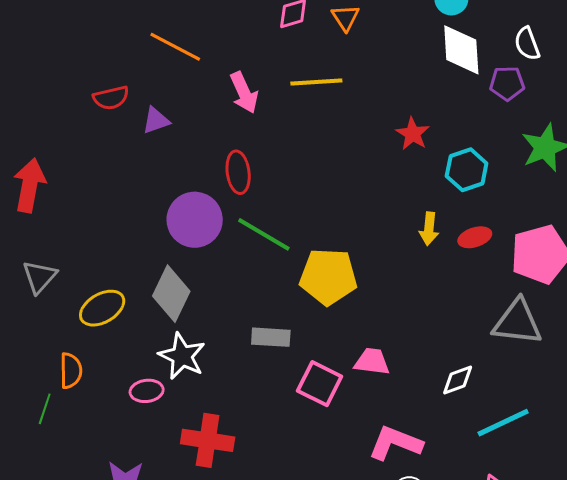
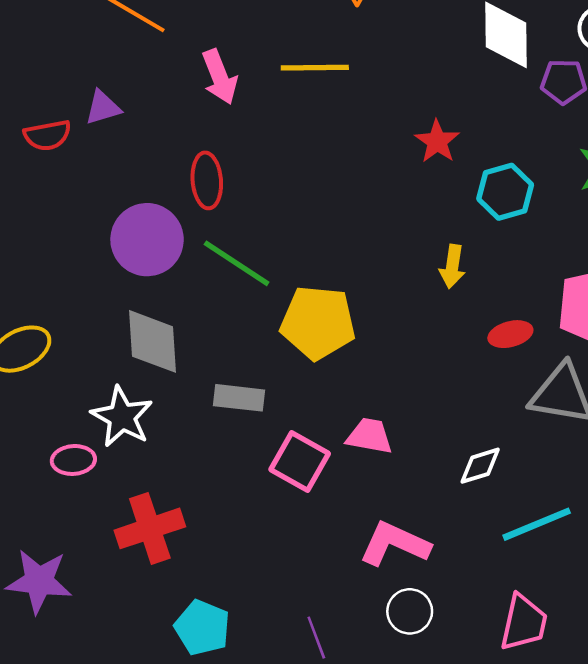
red semicircle: (111, 98) -> (47, 135), moved
red ellipse: (475, 237) -> (510, 334), moved
gray diamond: (171, 294) -> (152, 341), moved, turned -32
red cross: (208, 440) -> (150, 528), turned -30

